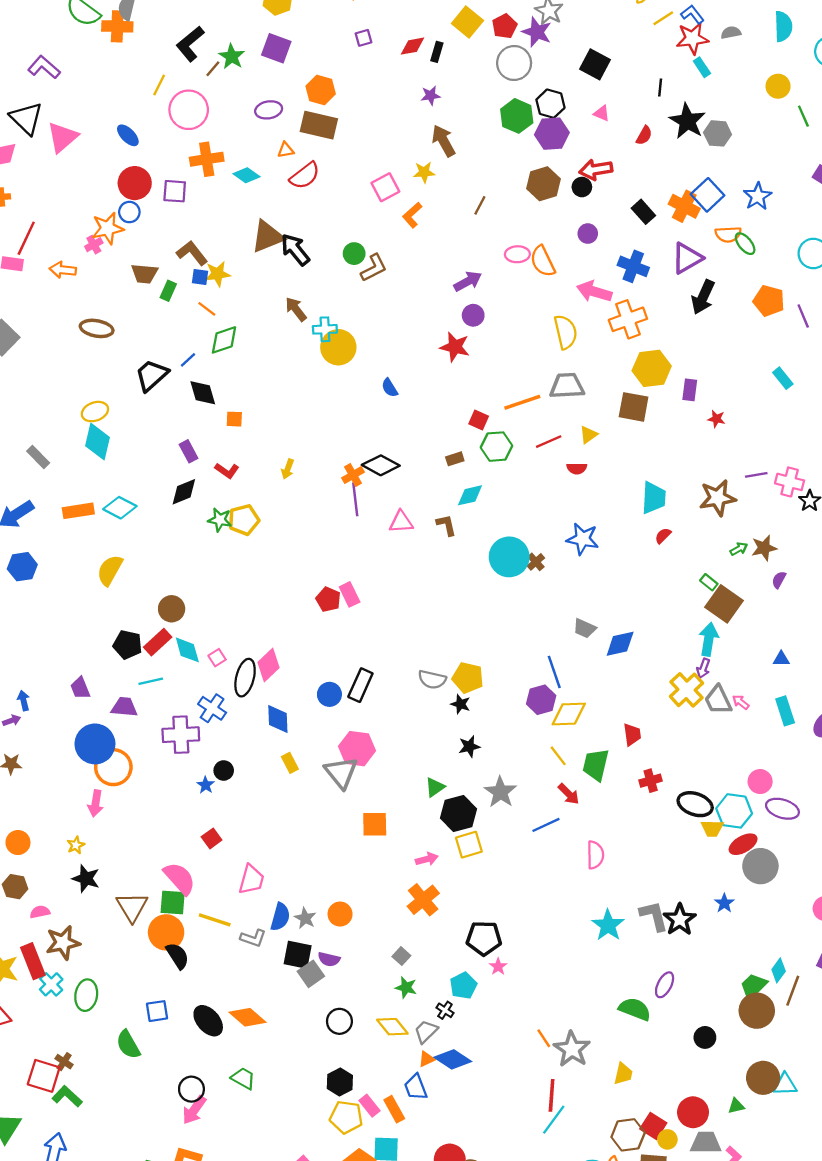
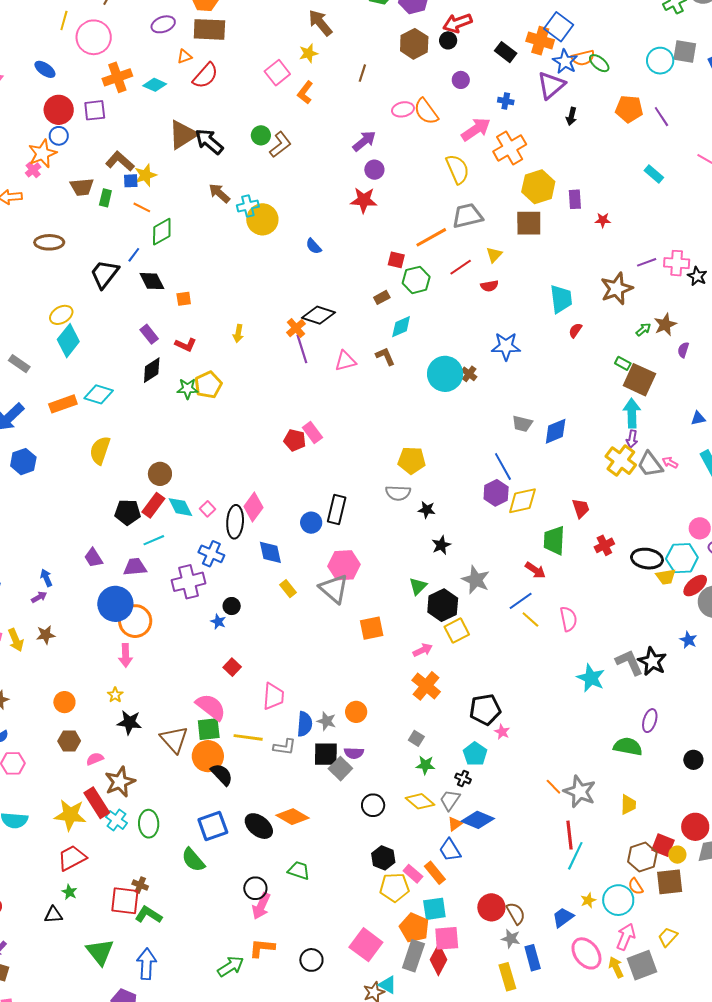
blue star: (758, 196) -> (565, 62), moved
blue cross: (633, 266) -> (506, 101), size x0.6
pink arrow: (594, 292) -> (476, 129), turned 140
black arrow: (703, 297) -> (571, 116), size x0.6
cyan diamond: (97, 442) -> (68, 341), turned 36
yellow pentagon: (468, 678) -> (412, 460), moved
yellow line: (558, 756) -> (530, 620), moved
blue square: (157, 1011) -> (213, 826), size x1.4

